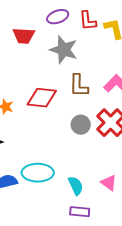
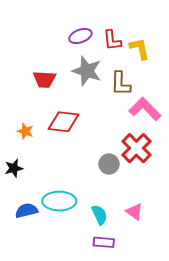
red trapezoid: (24, 36) -> (44, 79), moved
brown L-shape: (79, 86) -> (121, 84), moved
gray circle: (81, 125) -> (109, 164), moved

